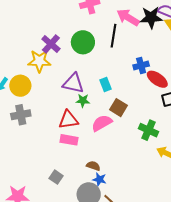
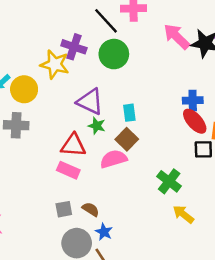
black line: (113, 36) -> (106, 21), moved, turned -65
purple cross: (51, 44) -> (74, 47), turned -36
blue cross: (141, 66) -> (193, 100), moved
brown square: (119, 108) -> (127, 139), moved
gray square: (56, 177) -> (64, 209), moved, turned 32
blue star: (99, 179) -> (104, 232), moved

